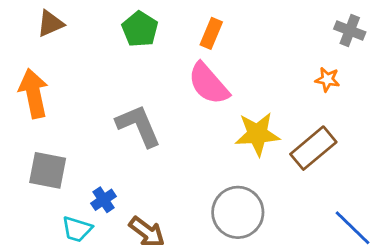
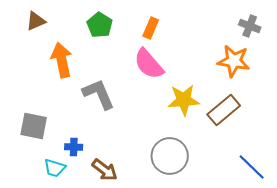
orange star: (327, 79) -> (234, 61), size x1.8
orange arrow: (34, 93) -> (62, 60), moved
blue cross: (104, 200) -> (74, 147), turned 36

